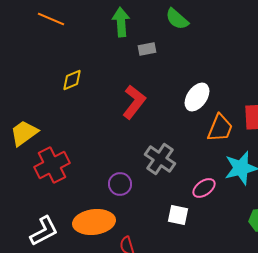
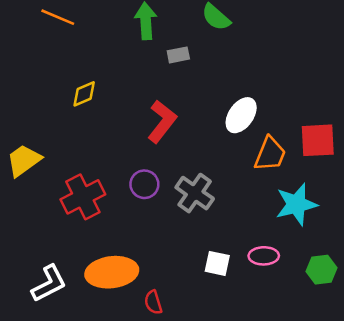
red cross: (52, 165) -> (83, 197), moved
purple circle: (120, 184) -> (144, 184), moved
pink ellipse: (204, 188) -> (264, 256), moved, turned 35

